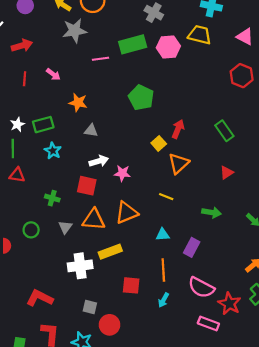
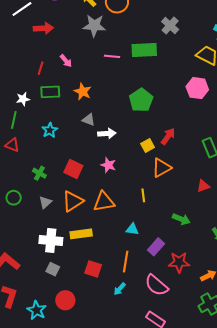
pink hexagon: (168, 47) -> (197, 88), moved
red line: (25, 79) -> (41, 68), moved
green rectangle: (43, 125) -> (50, 92), moved
white arrow: (99, 161) -> (107, 134), moved
yellow line: (166, 197) -> (143, 195), turned 48
orange triangle: (94, 220) -> (73, 201), turned -50
red star: (229, 304) -> (179, 262), moved, turned 30
gray square: (90, 307) -> (53, 269), moved

